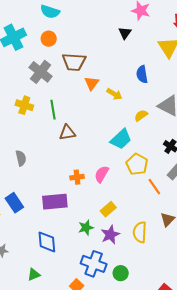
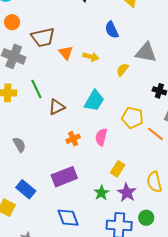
cyan trapezoid: (121, 139) -> (94, 101), moved
orange cross: (77, 177) -> (73, 139), moved
green circle: (121, 273) -> (146, 218), moved

